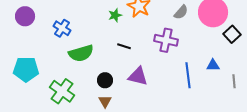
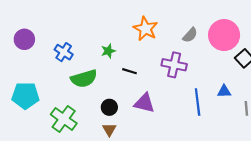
green star: (115, 15) -> (108, 51), moved

